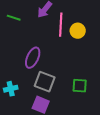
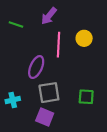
pink line: (61, 25) -> (59, 45), moved
gray square: (45, 82) -> (49, 93), turned -30

